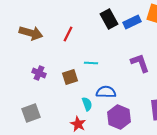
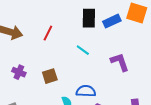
black rectangle: (109, 19) -> (89, 18), turned 30
cyan line: (91, 63) -> (83, 50), moved, turned 32

